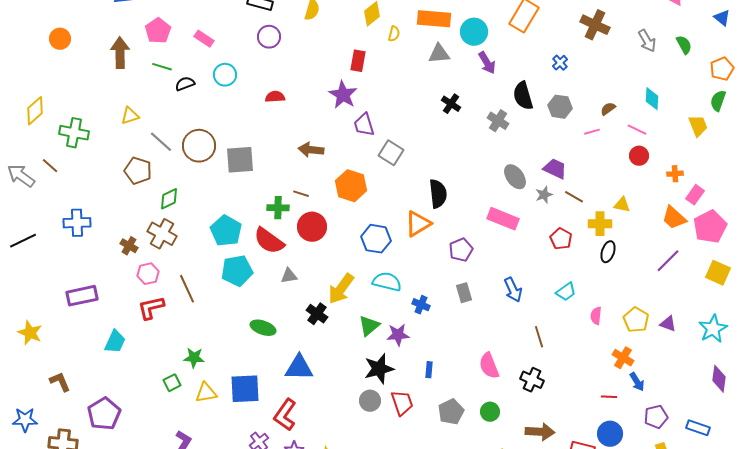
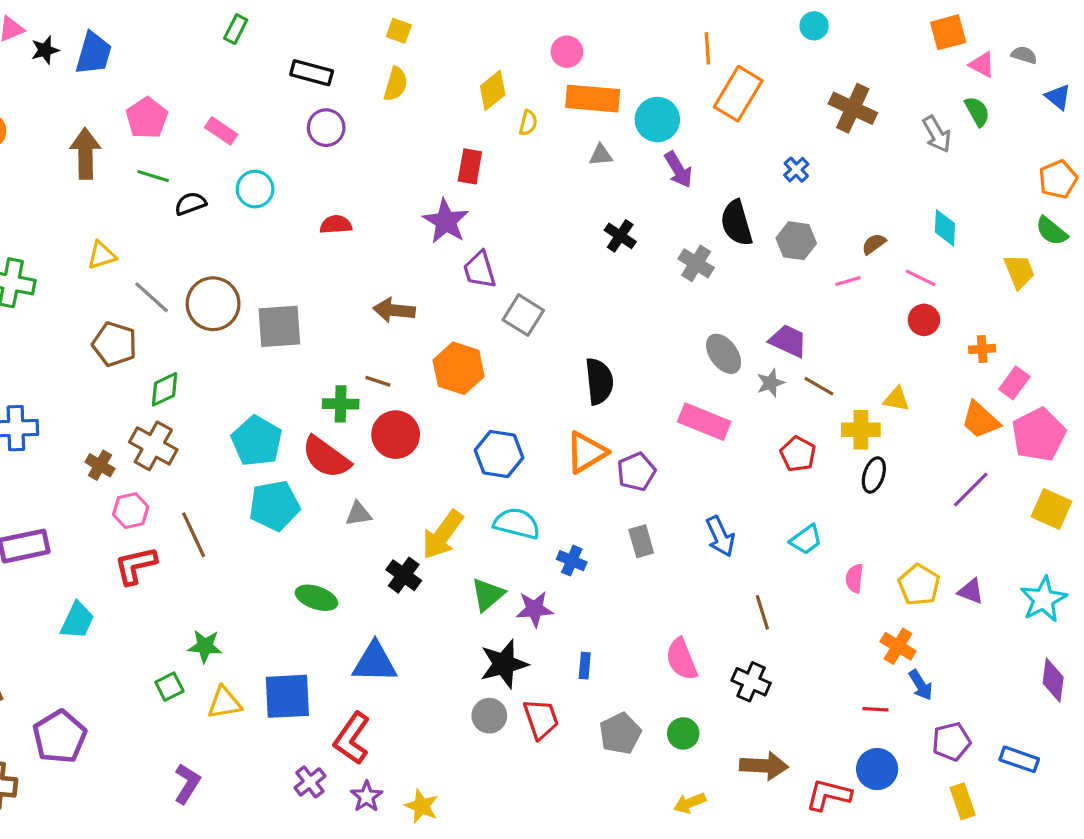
green semicircle: (684, 45) -> (977, 111), moved
gray triangle: (439, 54) -> (601, 155), size x0.7
green semicircle: (718, 101) -> (1052, 231), turned -70
orange triangle: (418, 224) -> (586, 452), moved

